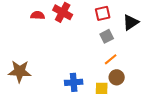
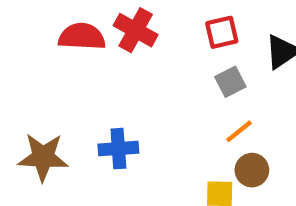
red semicircle: (38, 15) -> (82, 37), size x1.5
blue cross: (74, 82) -> (118, 149), moved

